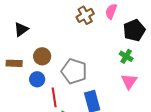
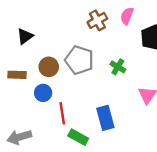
green cross: (126, 56) -> (118, 67), moved
gray pentagon: (74, 71) -> (79, 60), moved

